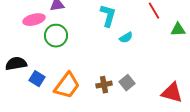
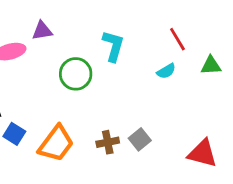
green circle: (56, 36) -> (76, 74), moved
cyan semicircle: (126, 38) -> (166, 71), moved

